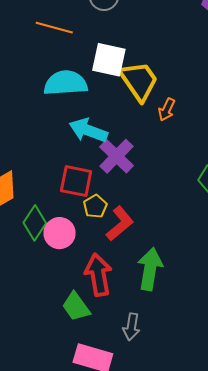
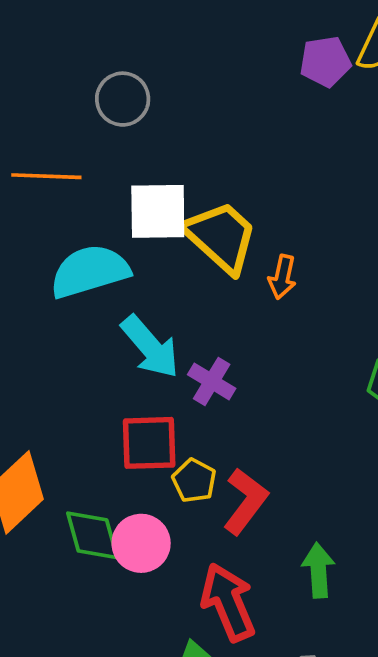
cyan arrow: (88, 130) -> (150, 347), turned -138
purple cross: (117, 156) -> (212, 381), size x0.7
green diamond: (35, 223) -> (92, 535), turned -36
green arrow: (150, 269) -> (318, 570), size x0.7

